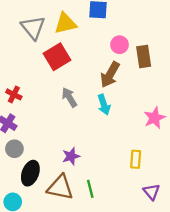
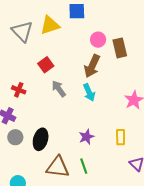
red square: (57, 57) -> (46, 65), moved, size x0.7
red cross: (14, 94) -> (19, 90), moved
purple star: (71, 156) -> (86, 137), moved
black ellipse: (30, 173) -> (41, 139), moved

